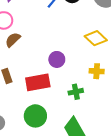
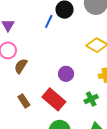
red rectangle: (38, 82) -> (54, 99), turned 65

